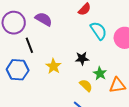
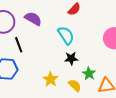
cyan semicircle: (98, 31) -> (66, 35), moved
yellow star: (53, 66) -> (50, 79), moved

